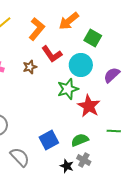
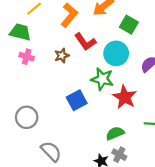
green star: (68, 89) -> (102, 79), turned 30
blue square: (49, 140) -> (77, 100), moved

